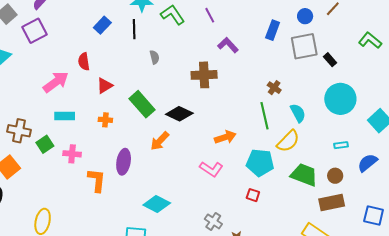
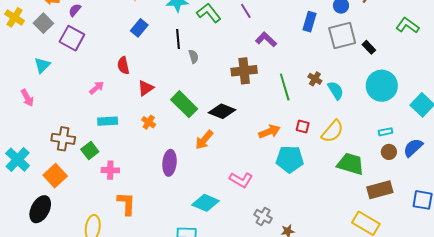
black line: (134, 29) -> (178, 39), moved
purple square: (34, 31) -> (72, 38), turned -30
pink arrow: (56, 82) -> (97, 88), size x0.6
cyan semicircle: (298, 113) -> (336, 90), moved
green line: (264, 116) -> (285, 87), moved
orange cross: (105, 120) -> (149, 122), turned 32
pink cross: (72, 154) -> (110, 170), moved
cyan pentagon: (260, 163) -> (290, 159), moved
pink L-shape: (211, 169) -> (241, 180), moved
brown circle: (335, 176) -> (389, 152), moved
orange L-shape: (97, 180) -> (126, 204), moved
red square: (253, 195) -> (303, 127), moved

